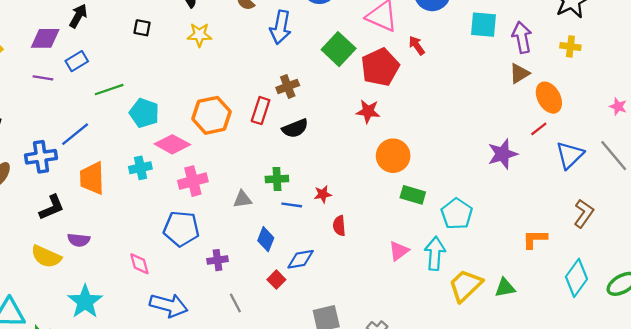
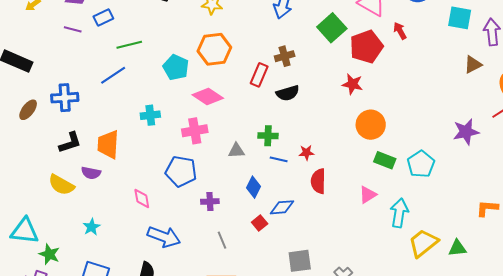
brown triangle: (519, 73) -> (473, 65), moved
cyan pentagon: (144, 113) -> (176, 67), moved
orange hexagon: (211, 115) -> (214, 49), moved
blue line: (75, 134) -> (113, 75), moved
pink diamond: (172, 144) -> (208, 96), moved
orange trapezoid: (92, 178) -> (108, 144), moved
cyan pentagon: (457, 214) -> (421, 164), moved
red semicircle: (339, 226) -> (318, 181), size x1.4
pink triangle: (399, 251) -> (368, 195), moved
cyan star: (85, 302) -> (92, 227), size x0.6

